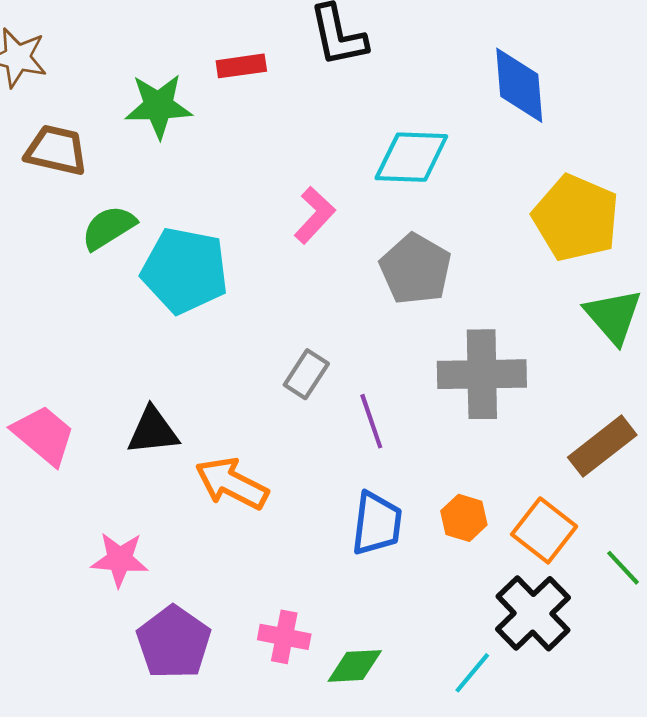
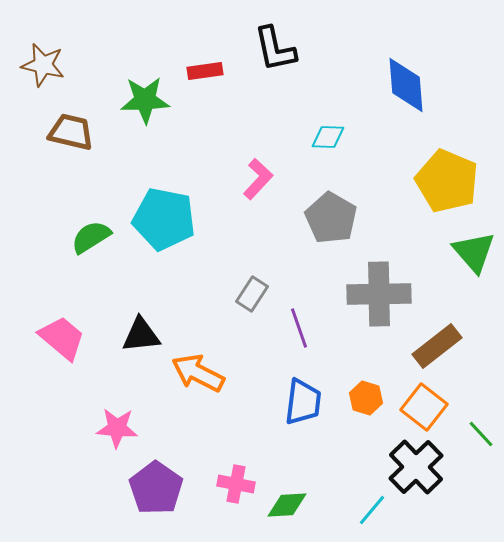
cyan diamond: (411, 157) -> (328, 137), size x0.6
green semicircle: (109, 228) -> (91, 237), moved
brown rectangle: (602, 446) -> (437, 346), moved

